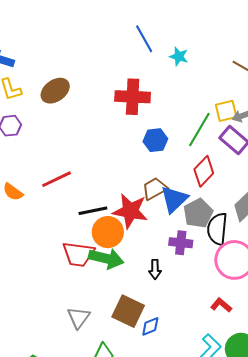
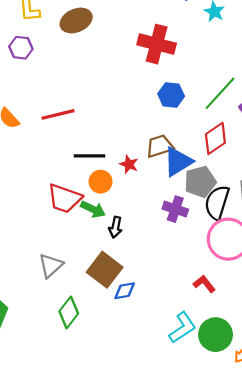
red star: (130, 211) -> (129, 164), size x0.5
orange circle: (108, 232) -> (101, 182), size x0.7
green arrow: (106, 258) -> (93, 209), size x0.7
black arrow: (155, 269) -> (115, 227), moved

